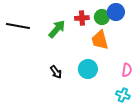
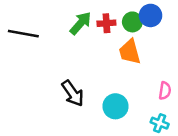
green arrow: (57, 29) -> (80, 23), moved
cyan circle: (88, 69) -> (116, 106), moved
black arrow: (56, 72) -> (73, 93), size x1.5

